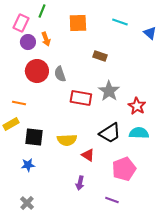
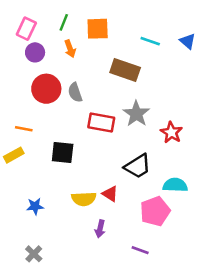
green line: (42, 11) -> (64, 22), moved
cyan line: (120, 22) -> (150, 41), moved
orange arrow: (46, 39) -> (70, 49), moved
brown rectangle: (100, 56) -> (125, 70), size x1.6
cyan semicircle: (139, 133) -> (175, 185), moved
black square: (34, 137) -> (63, 153), moved
yellow semicircle: (67, 140) -> (84, 199), moved

